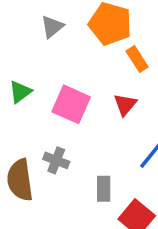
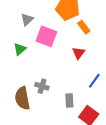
gray triangle: (52, 27) -> (27, 19), moved
pink square: (71, 104) -> (46, 36), moved

